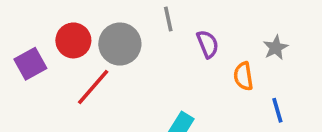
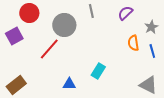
red circle: (73, 40) -> (29, 13), moved
purple semicircle: (208, 44) -> (125, 13), moved, turned -112
blue line: (277, 110) -> (152, 51), moved

